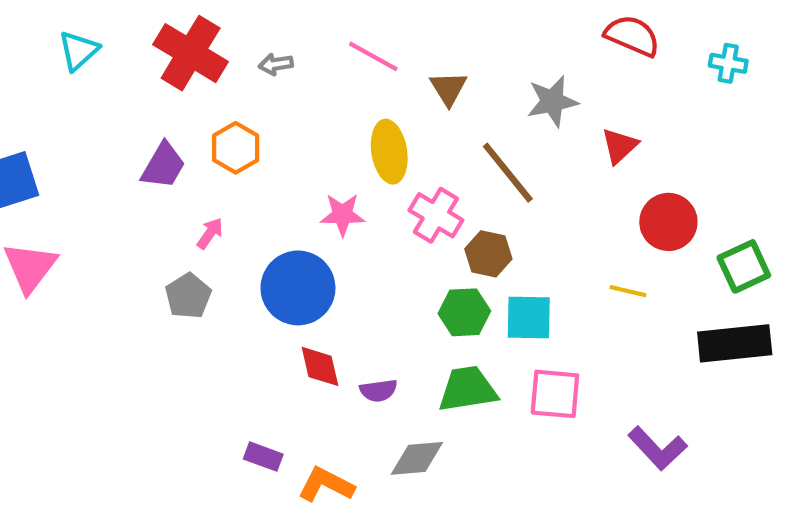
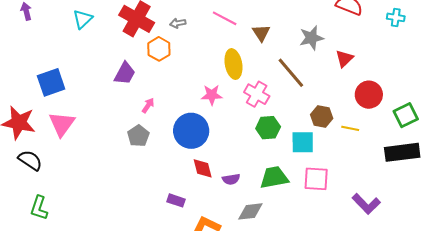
orange hexagon: (236, 148) -> (159, 49), moved
brown hexagon: (488, 254) -> (322, 117), moved
green hexagon: (464, 312) -> (268, 128), moved
purple rectangle: (263, 457) -> (176, 200), moved

